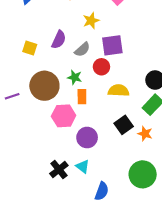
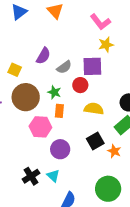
yellow star: (91, 21) -> (106, 45), moved
yellow square: (30, 48) -> (15, 70), moved

